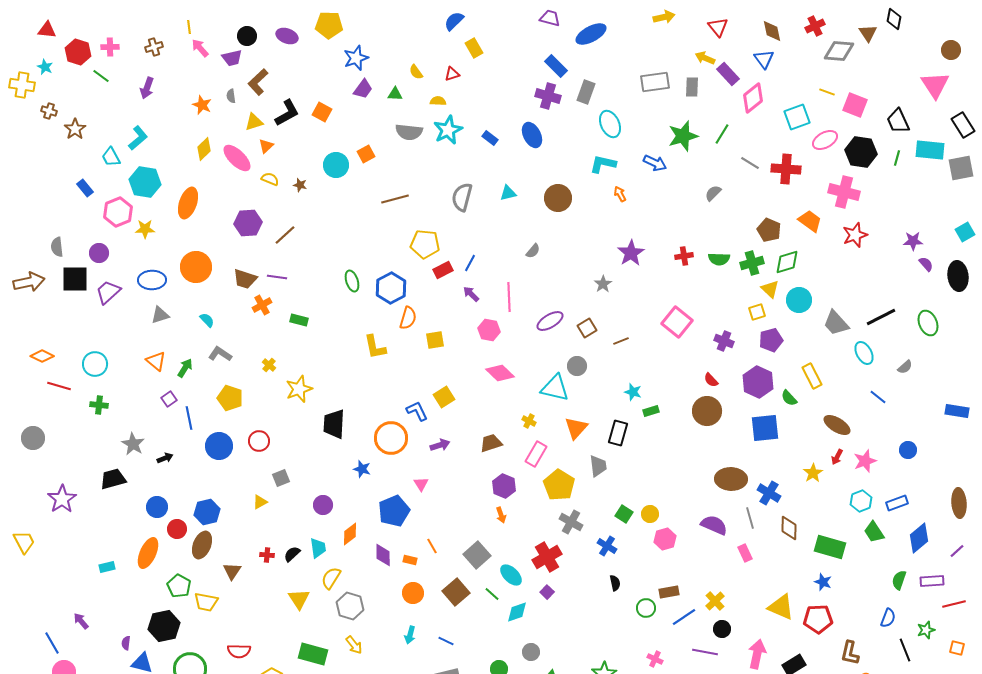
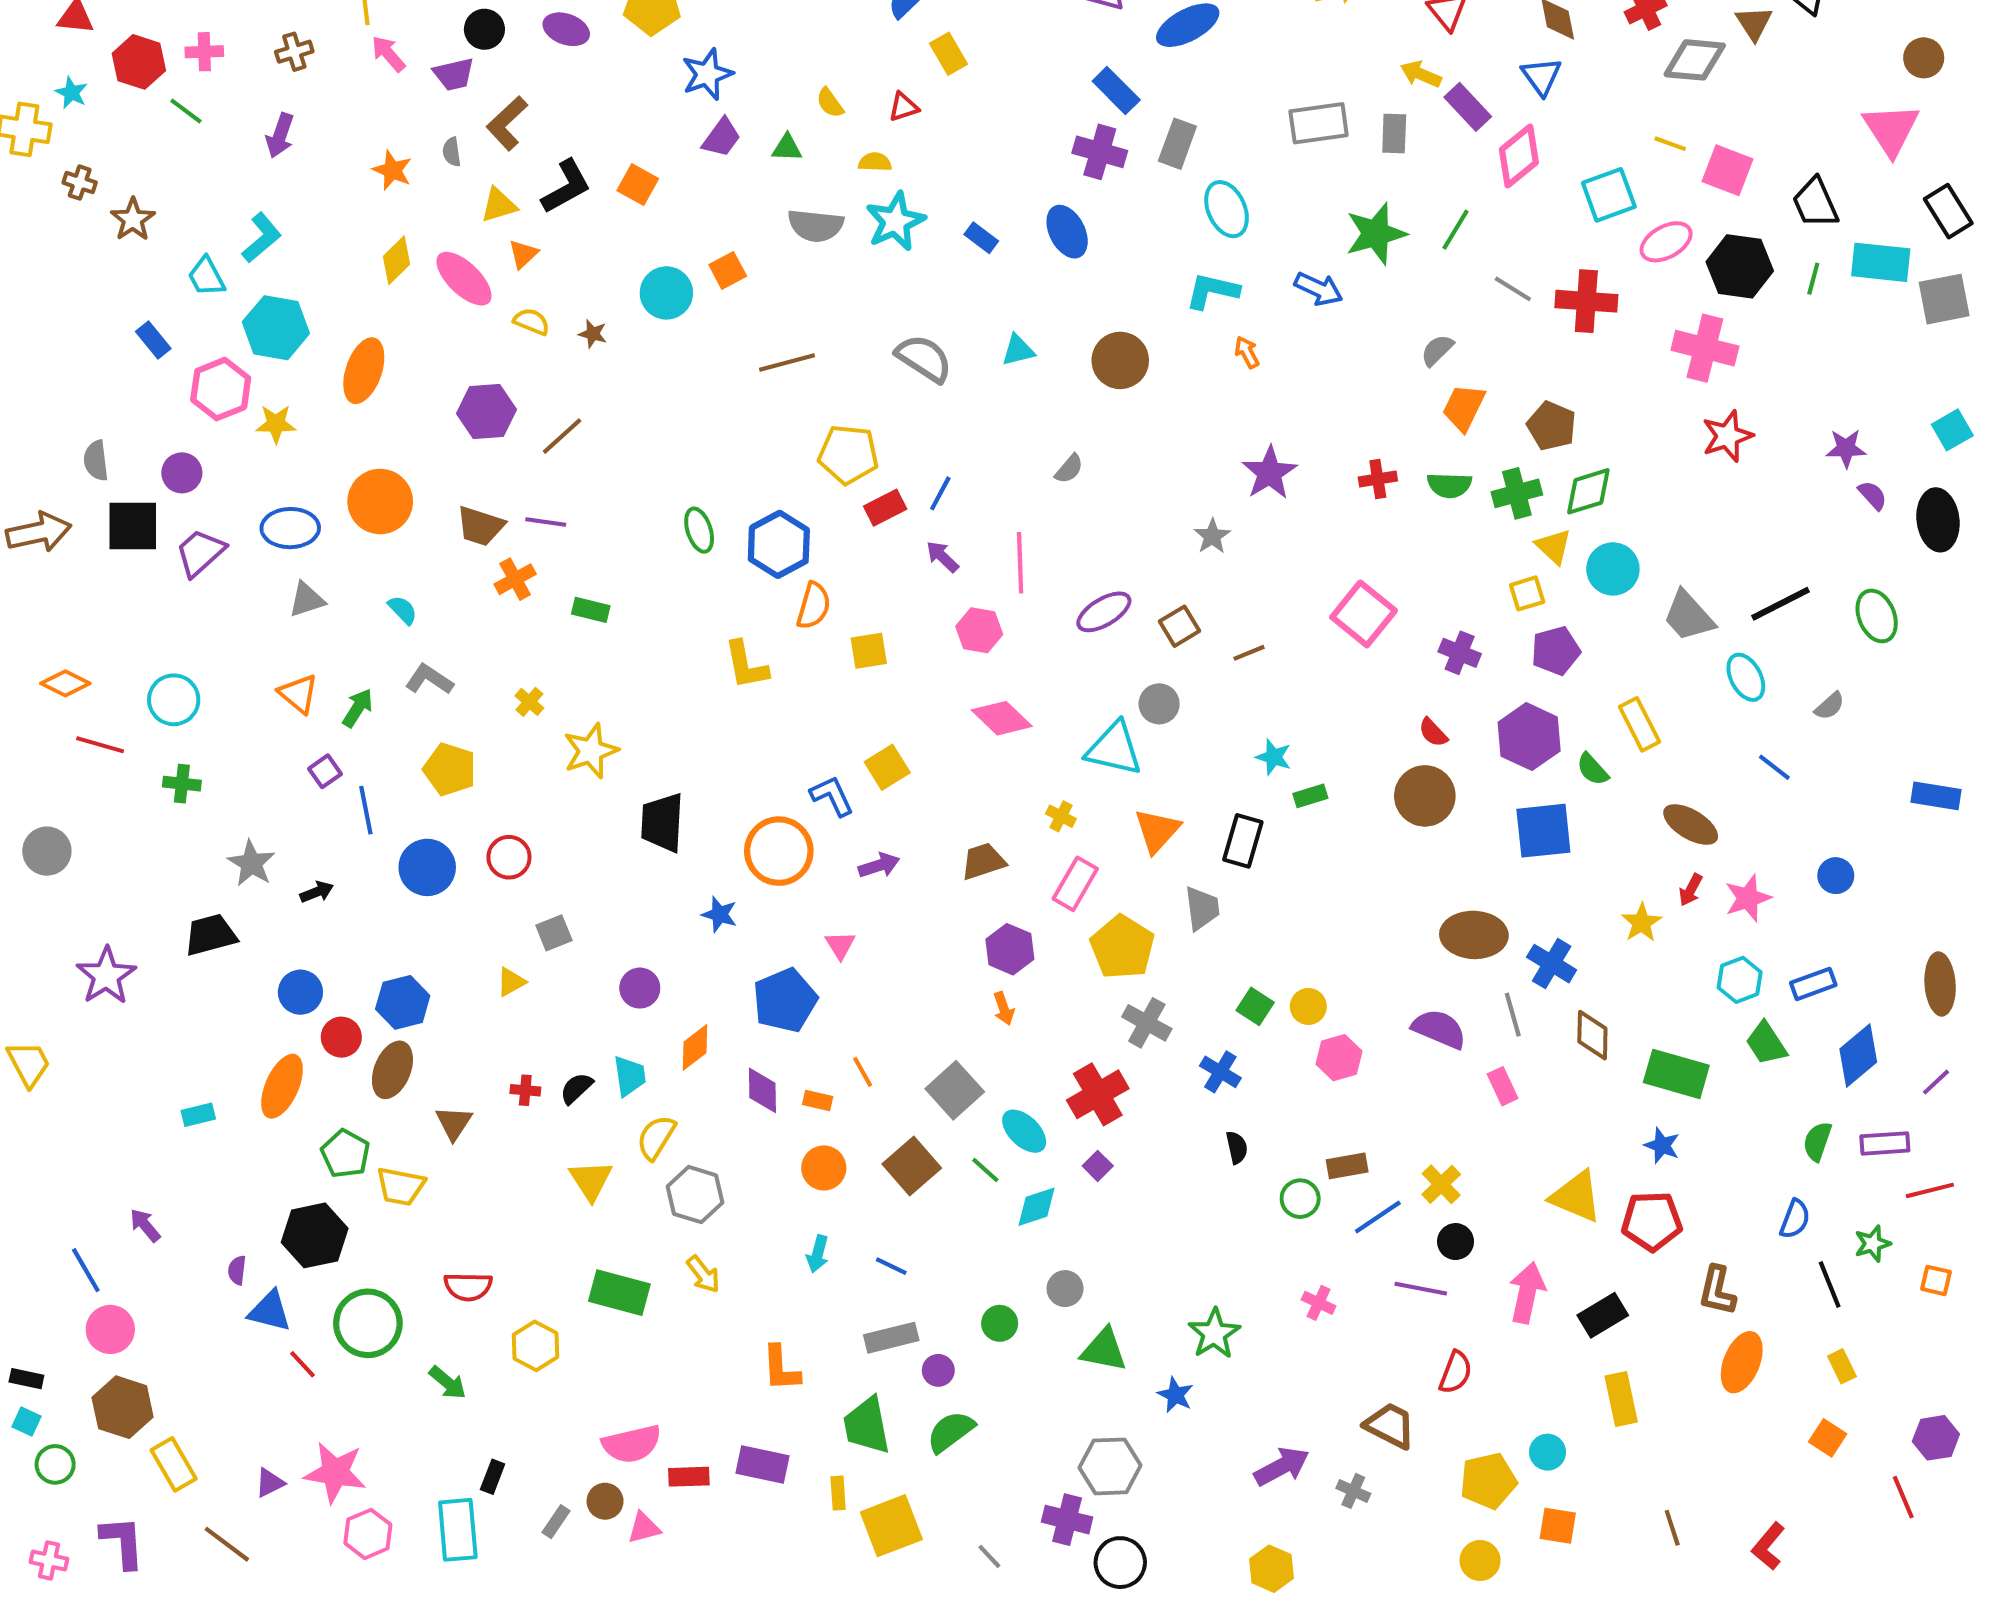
gray semicircle: (462, 197) -> (924, 358), turned 108
orange trapezoid: (810, 221) -> (1464, 407), moved, turned -100

